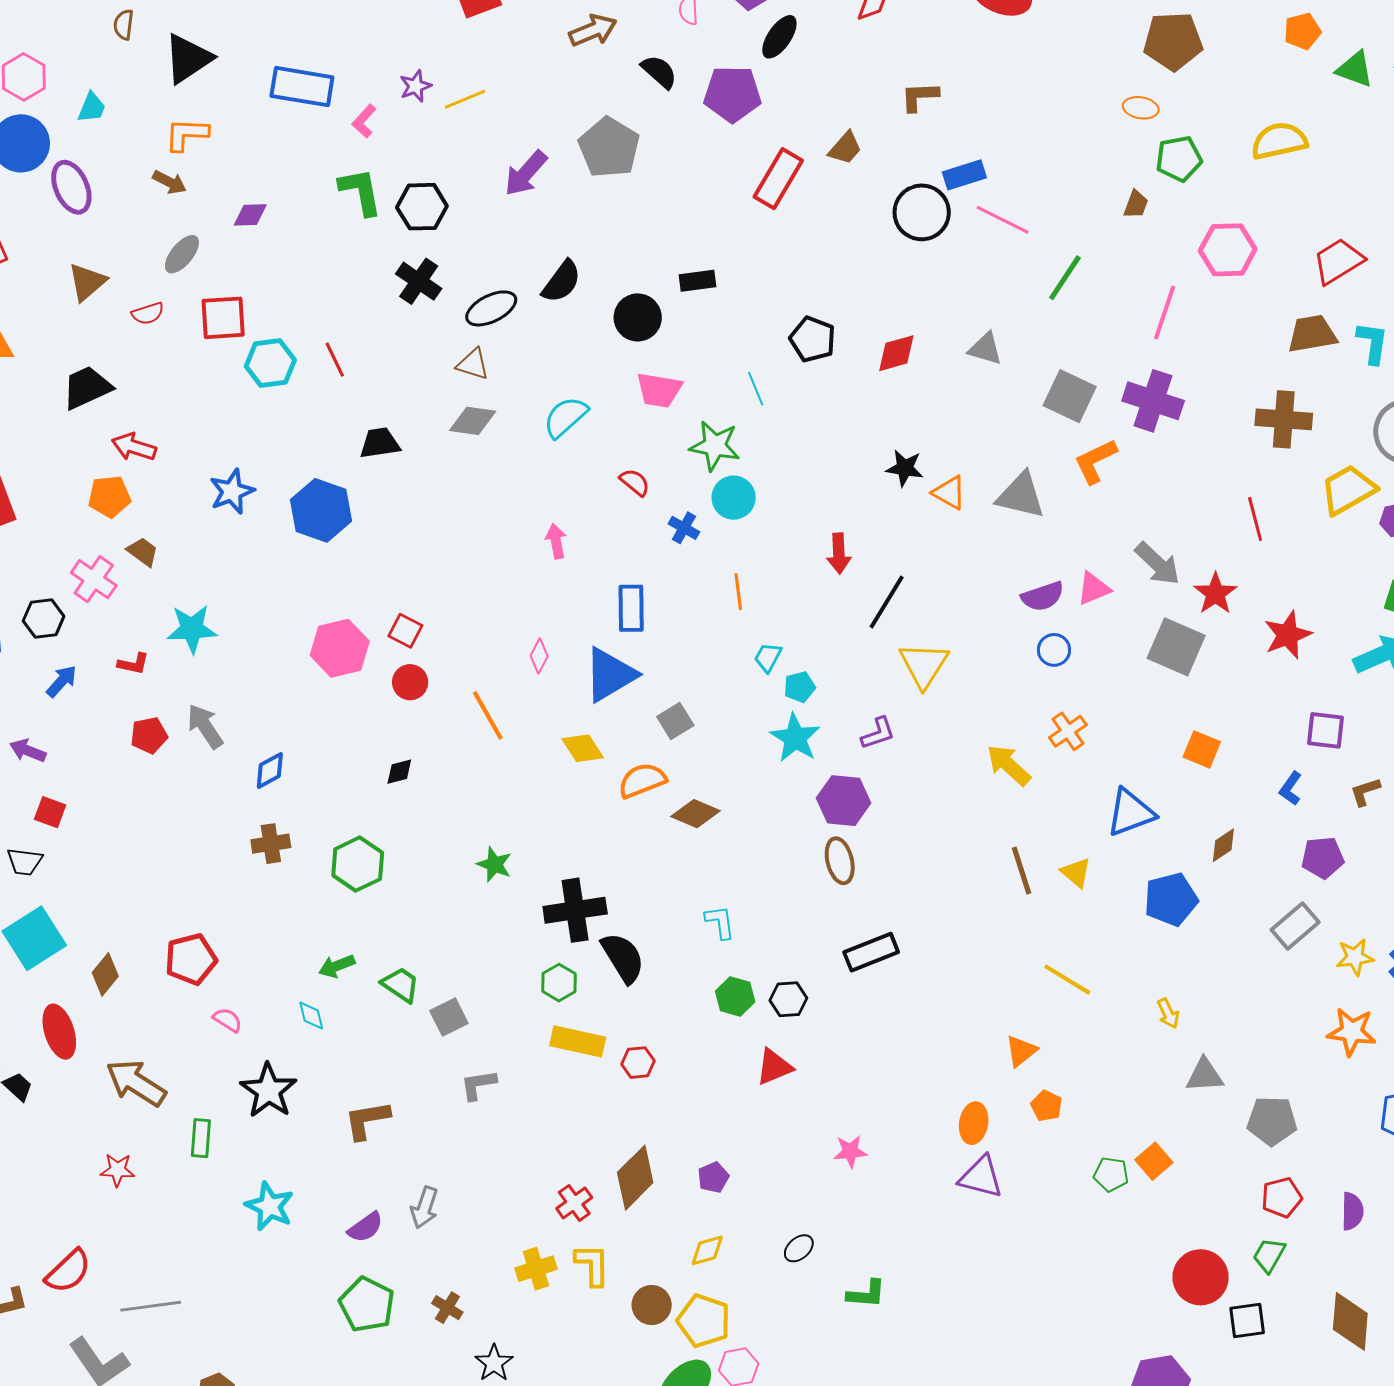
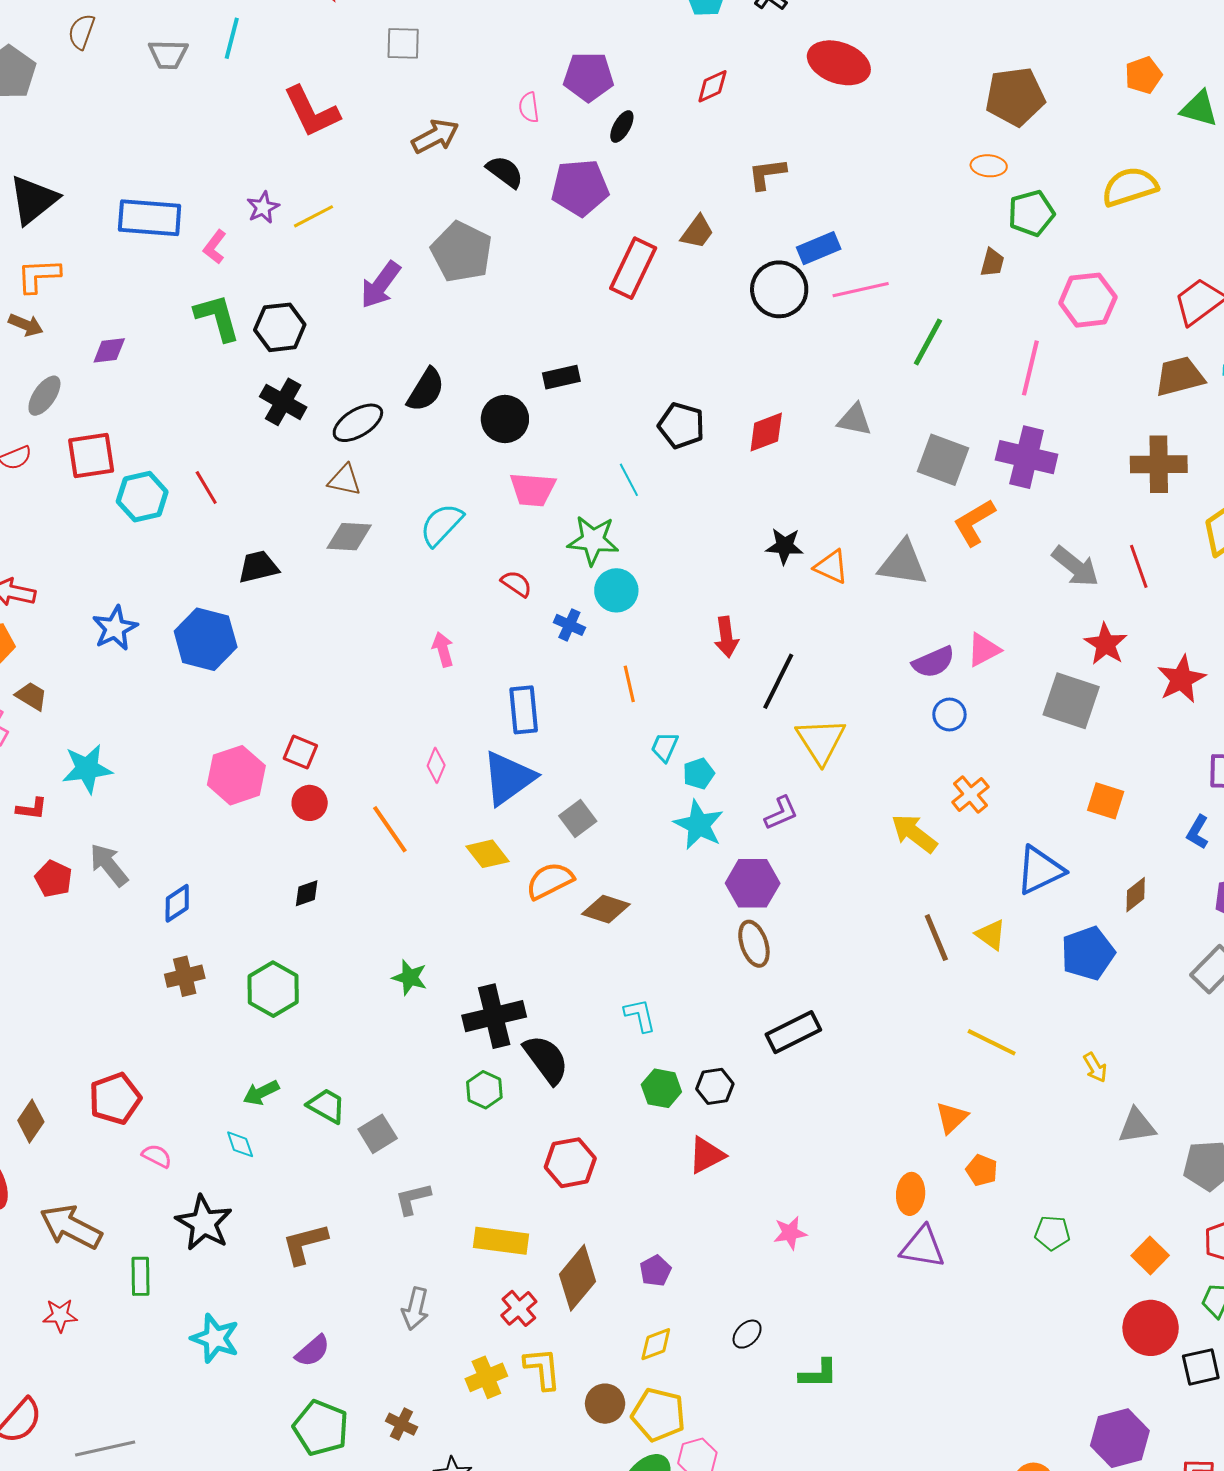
black ellipse: (779, 37) -> (622, 127), size x0.7
pink line: (1003, 220) -> (861, 290), turned -34
gray arrow: (1157, 564) -> (1075, 566), moved
red pentagon: (149, 735) -> (53, 879), turned -30
yellow rectangle: (578, 1041) -> (501, 1241), moved
red hexagon: (638, 1063) -> (570, 1163), size x1.5
orange square: (1154, 1161) -> (1150, 1256), moved
gray arrow: (424, 1208) -> (415, 1309), moved

